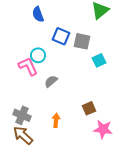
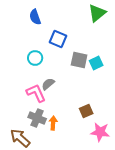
gray square: (82, 41) -> (79, 60), moved
pink L-shape: (28, 66) -> (36, 93), moved
gray cross: (22, 115) -> (37, 118), moved

